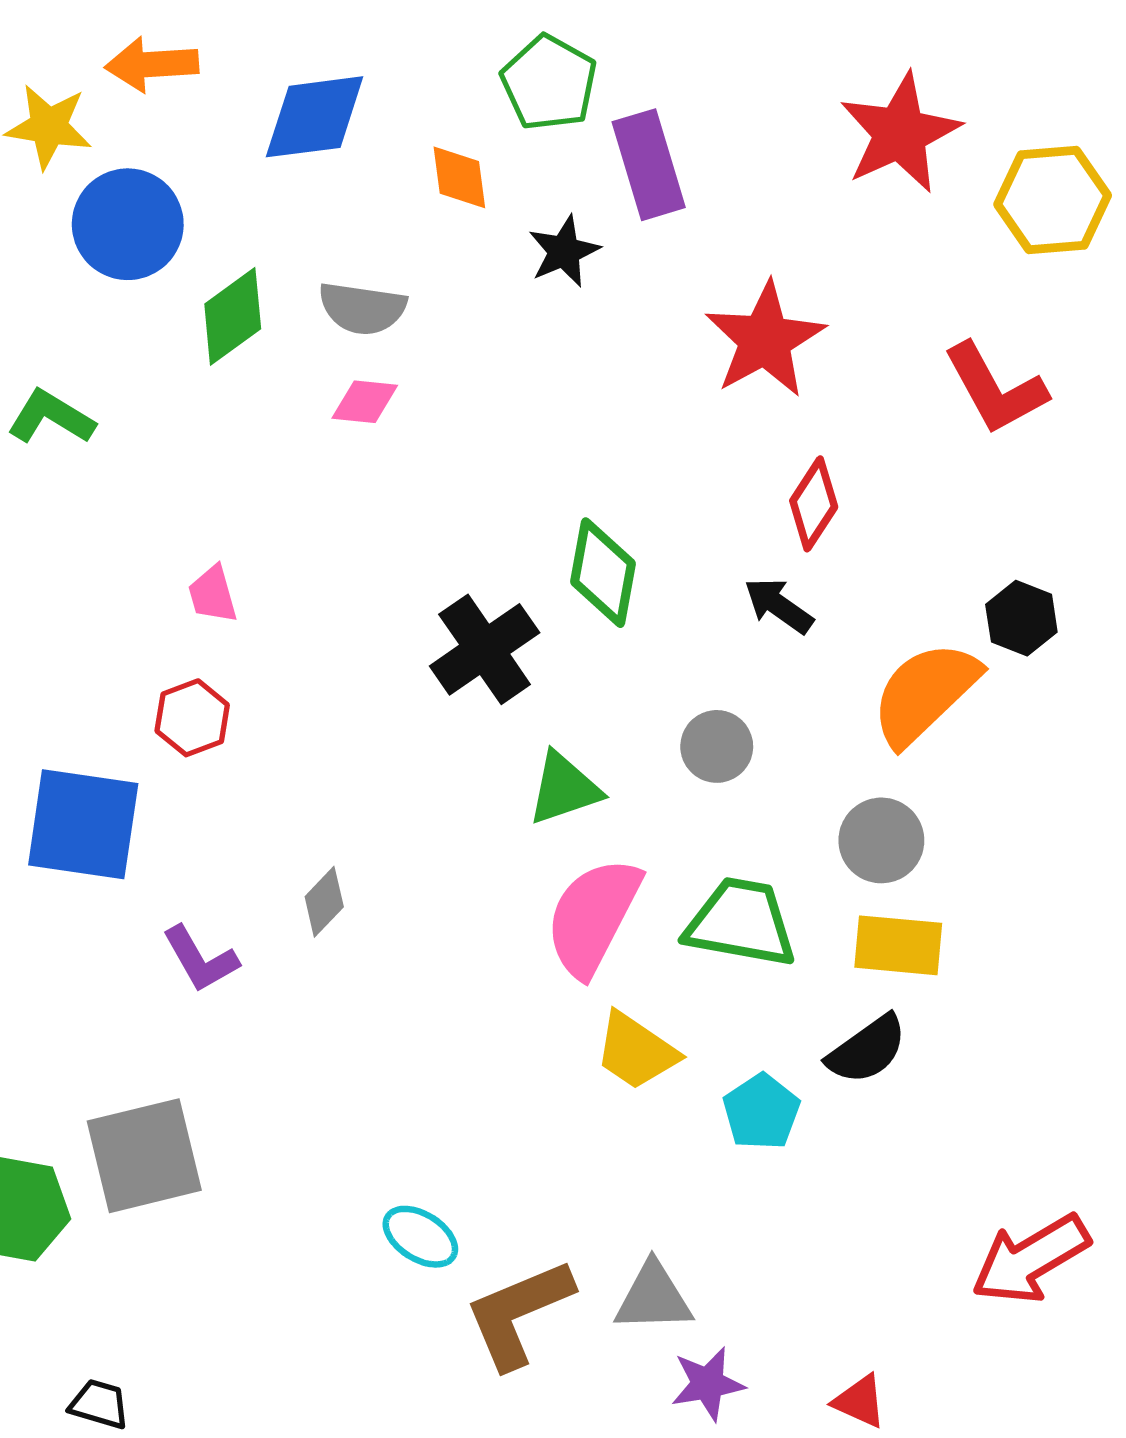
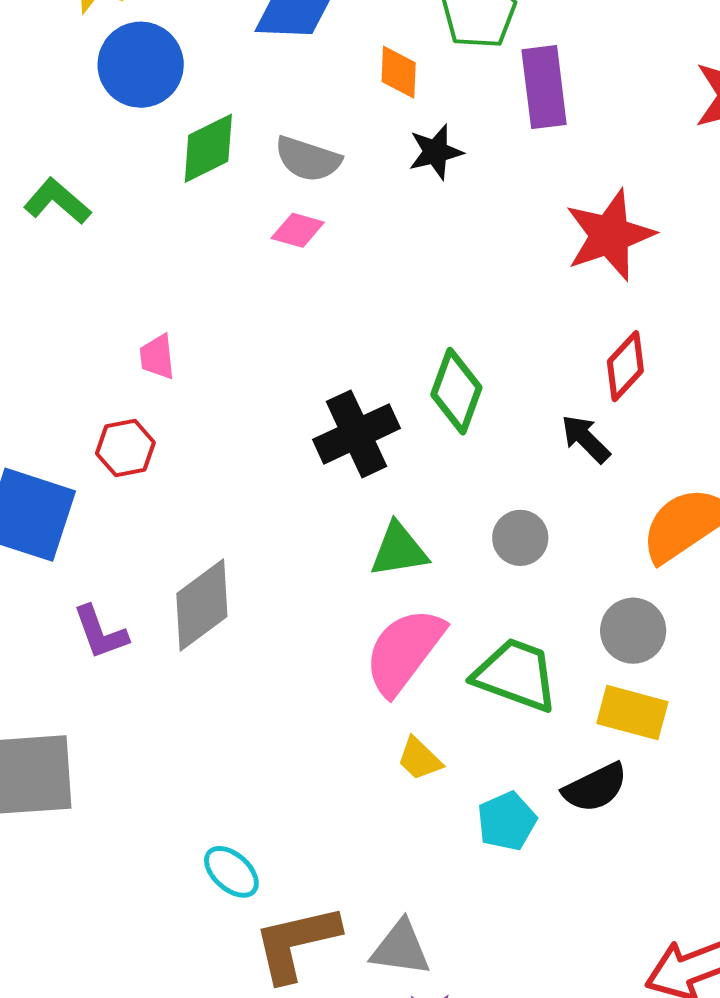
black star: (564, 251) -> (436, 152), moved
gray diamond: (324, 902) -> (202, 605), size x1.8
yellow trapezoid: (636, 1051) -> (419, 759), size x0.7

